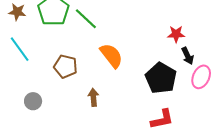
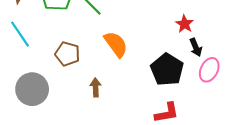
red star: (176, 34) -> (184, 24), turned 30
gray circle: (33, 101) -> (32, 89), size x1.8

